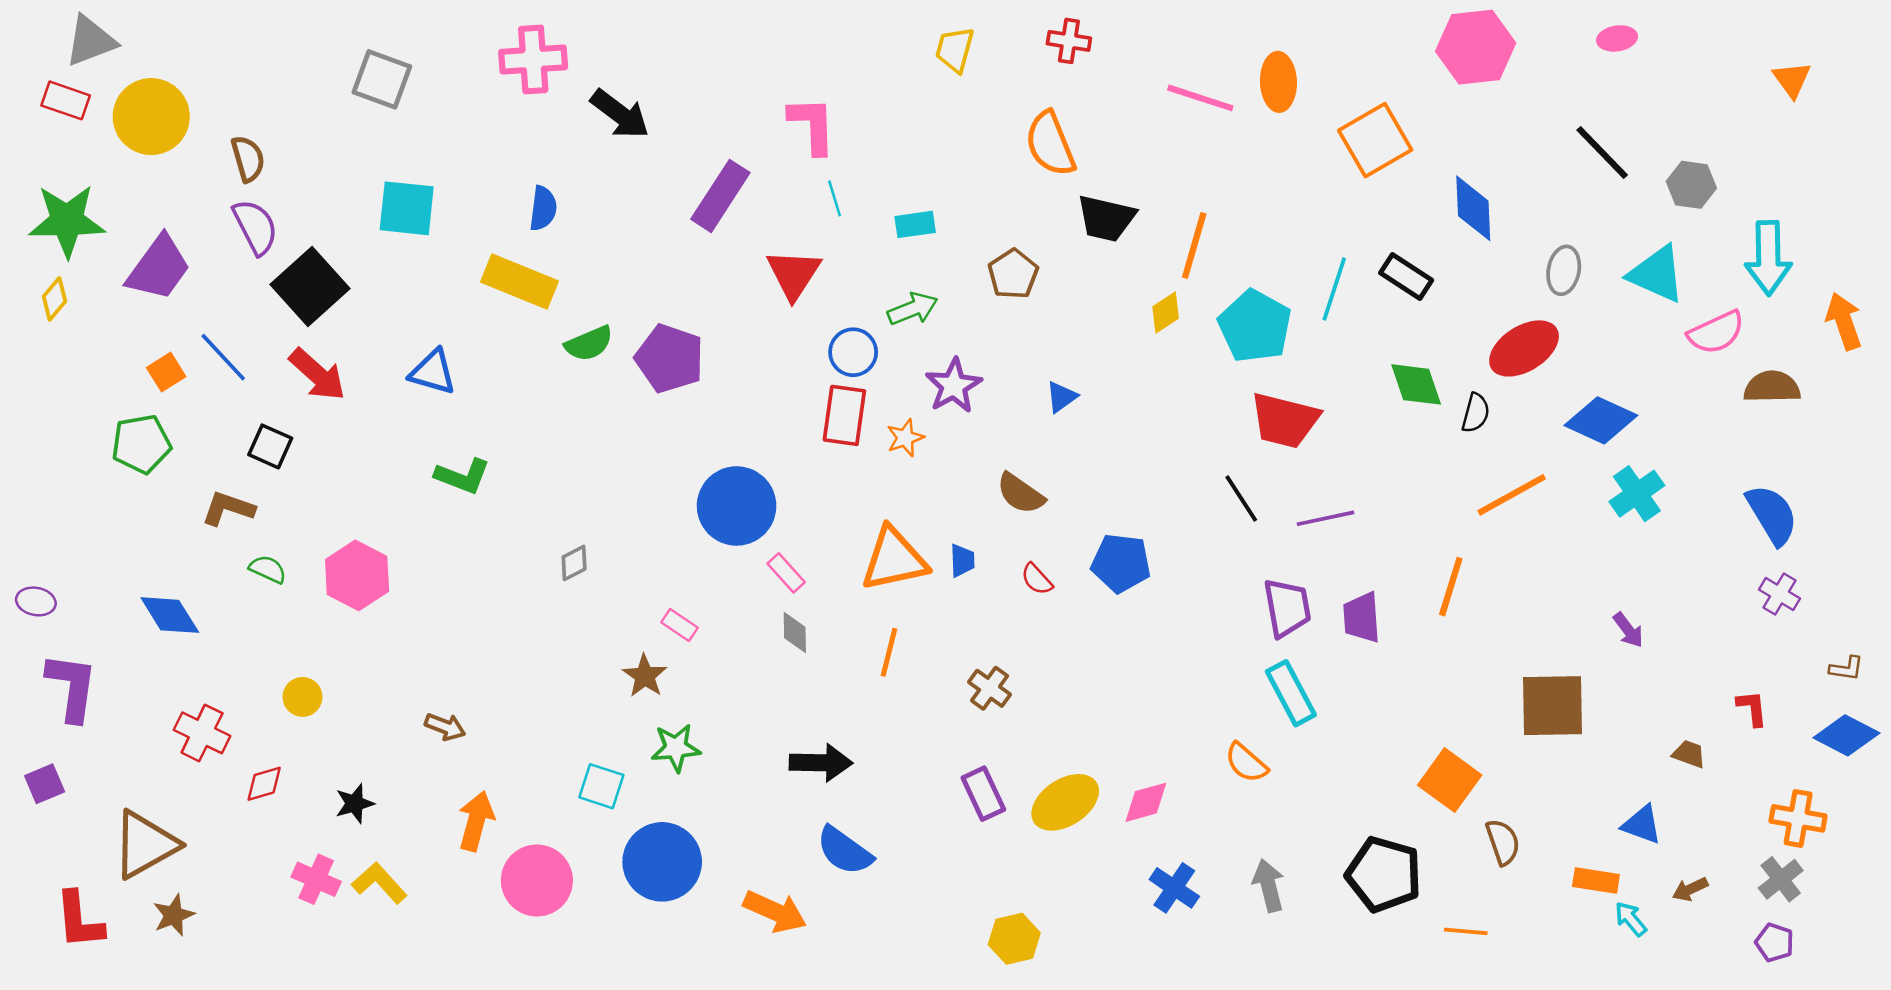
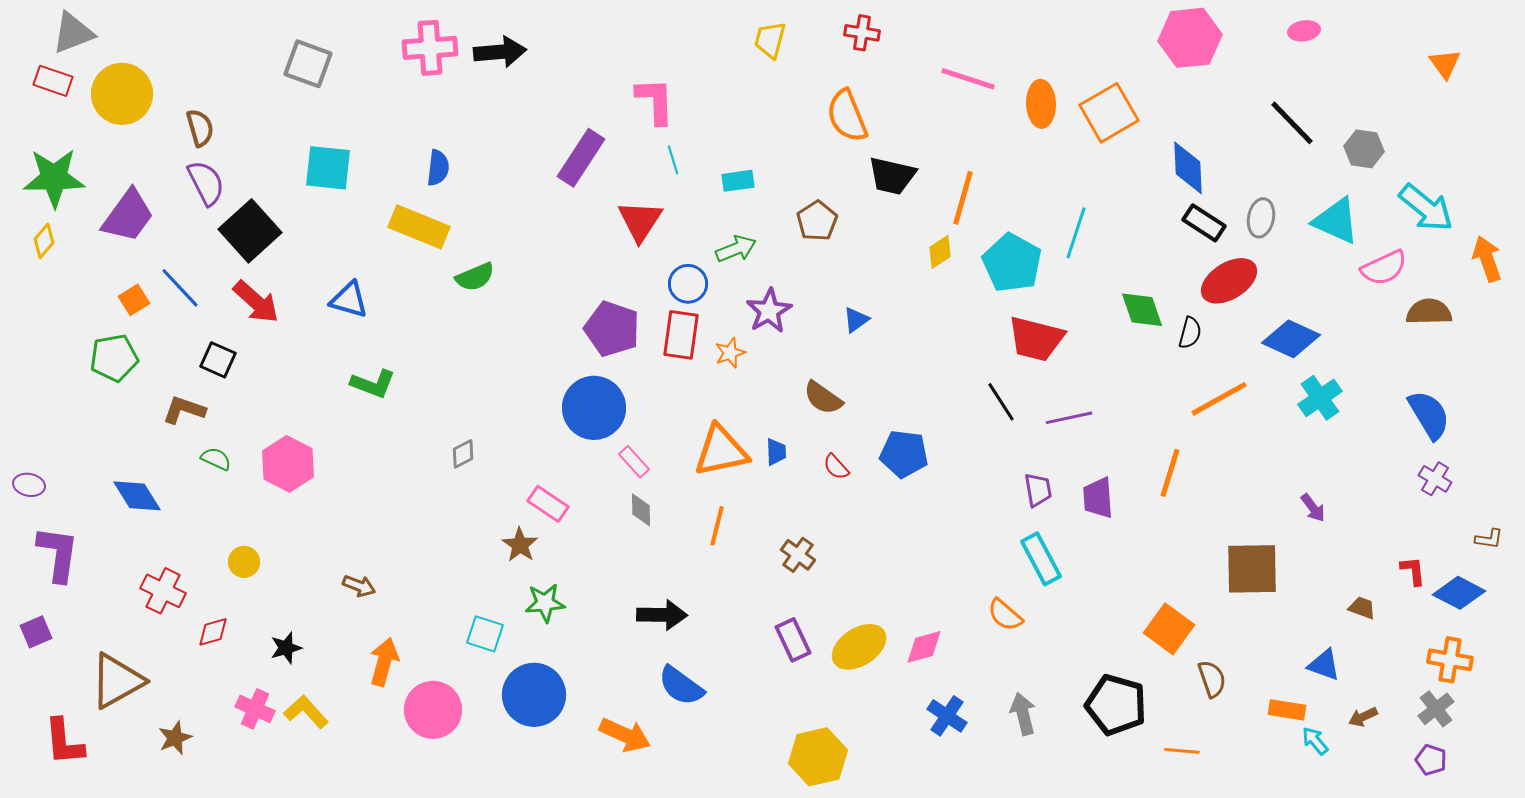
orange ellipse: (1278, 82) -> (1041, 104), moved
black arrow: (620, 114) -> (500, 52), moved, turned -42
cyan arrow: (1768, 258) -> (1426, 208), turned -50
black rectangle: (1406, 277) -> (1204, 223), moved
purple pentagon: (670, 358) -> (612, 329), moved
purple trapezoid: (1287, 608) -> (1038, 490), size x0.7
pink rectangle: (679, 625) -> (548, 504), size x1.4
blue diamond: (1846, 735) -> (1459, 593), moved
brown star: (174, 915) -> (175, 738), moved
yellow hexagon: (1014, 939) -> (818, 757), size x1.4

